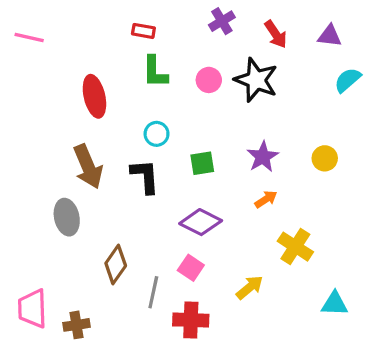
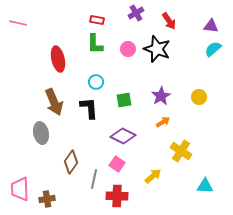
red rectangle: (143, 31) -> (97, 20), moved
purple triangle: (330, 36) -> (211, 26), moved

